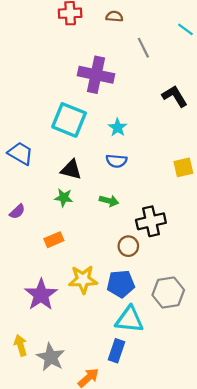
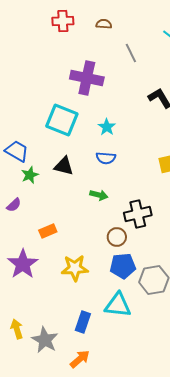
green star: (64, 198) -> (30, 175), moved, turned -30
blue pentagon: (121, 284) -> (123, 266), moved
purple star: (41, 295) -> (23, 264), moved
blue rectangle: (116, 351) -> (83, 322), moved

